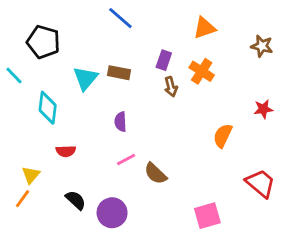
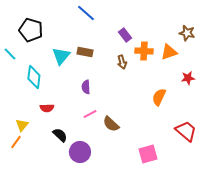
orange triangle: (204, 28) -> (169, 52), moved
purple rectangle: (164, 60) -> (125, 35), moved, turned -56
orange cross: (202, 71) -> (144, 51), turned -30
black semicircle: (76, 200) -> (60, 135), moved

